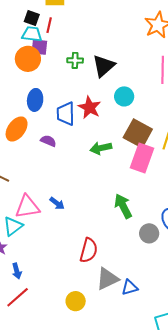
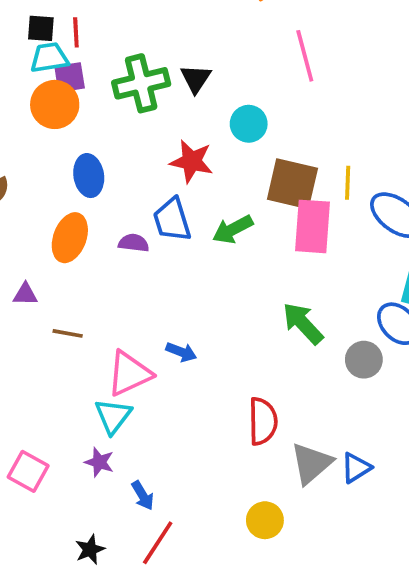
green cross: (75, 60) -> (141, 83), size x1.8
black triangle: (104, 66) -> (196, 79), size x0.7
blue trapezoid: (66, 114) -> (172, 220), moved

